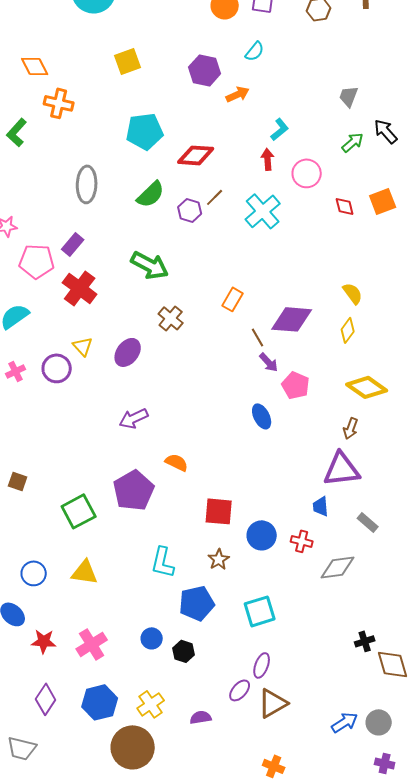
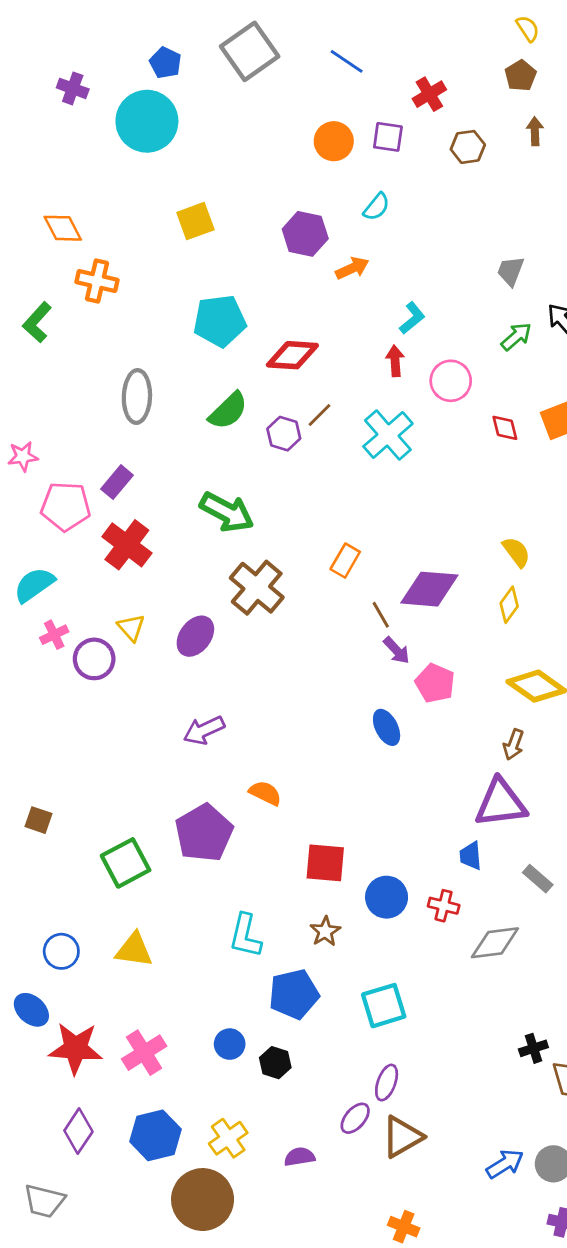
brown cross: (171, 318) -> (257, 588), size x1.5
pink cross: (16, 371) -> (54, 635), moved
red star: (44, 641) -> (76, 1048), size x1.5

